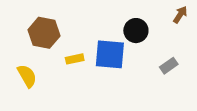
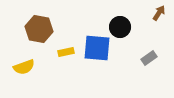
yellow semicircle: (27, 76) -> (24, 67), turned 100

